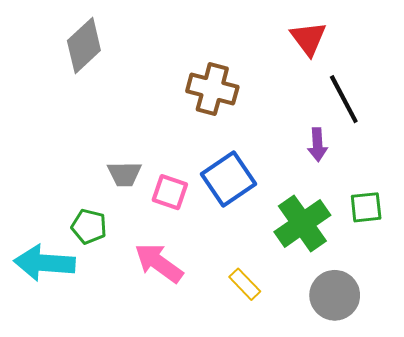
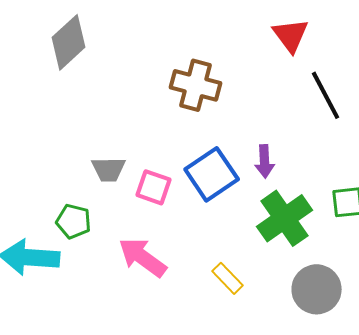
purple arrow: (318, 145) -> (265, 161), moved

